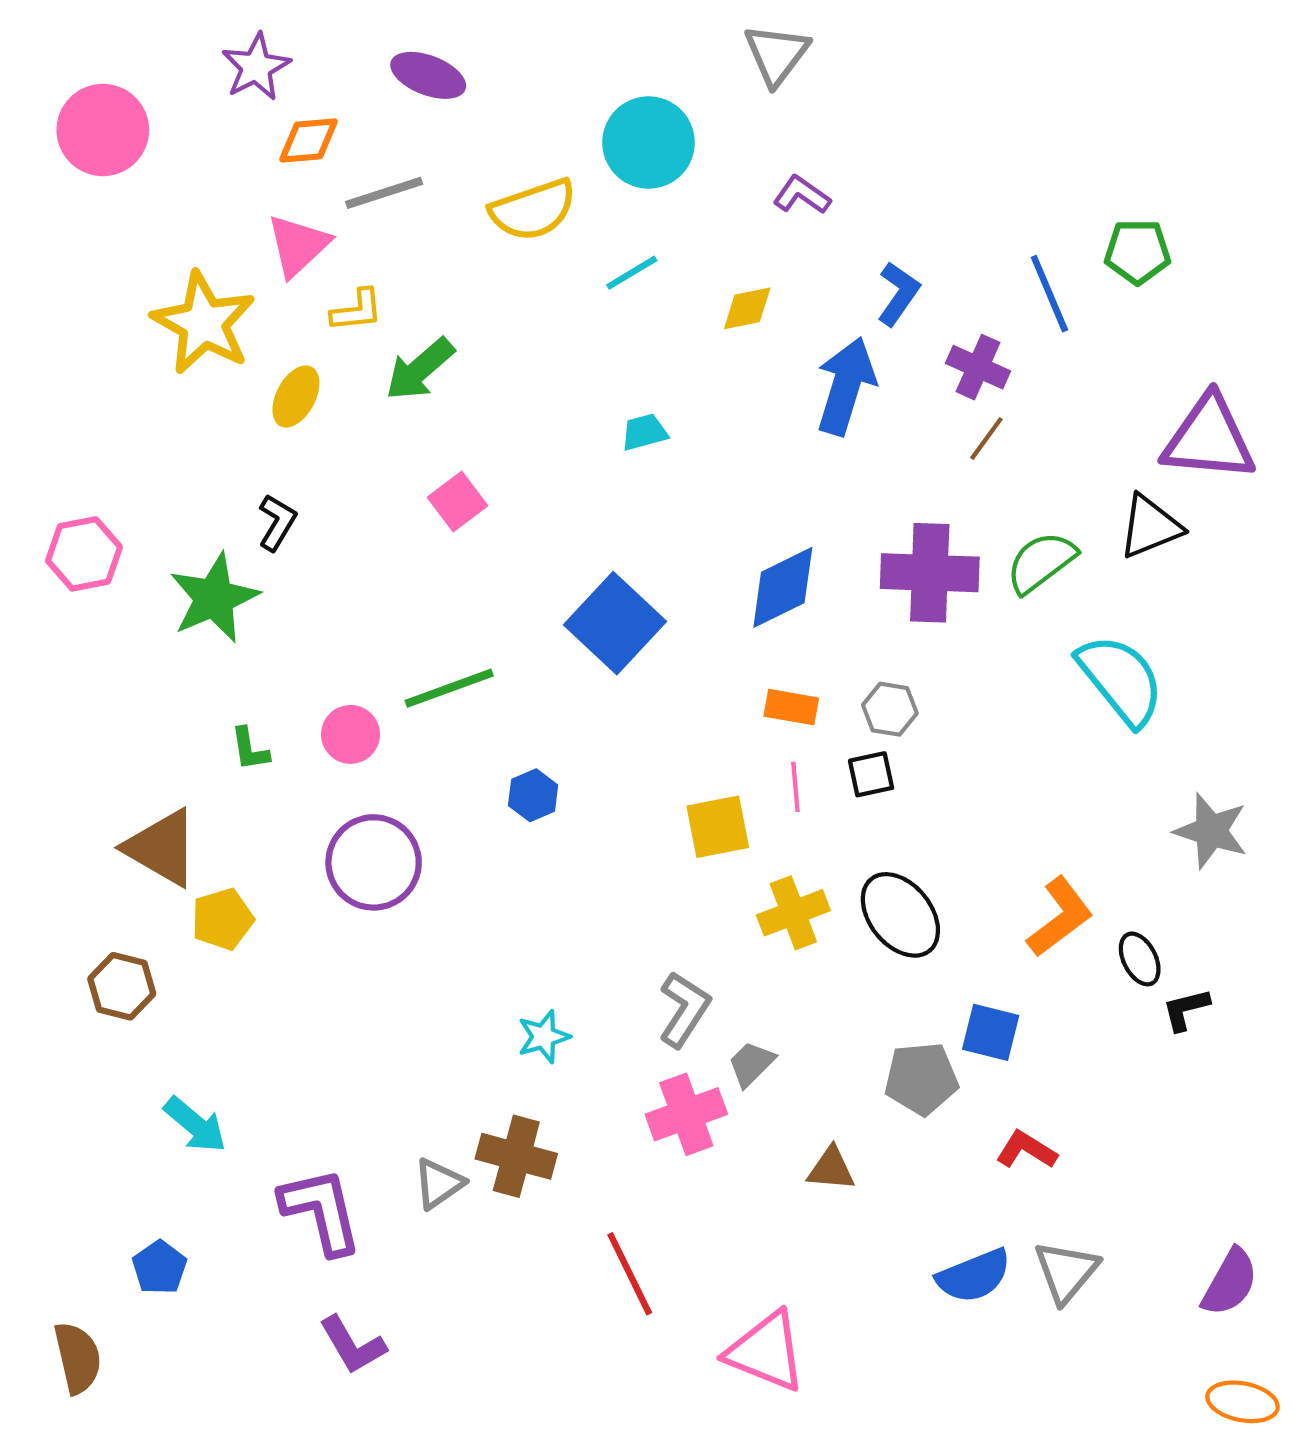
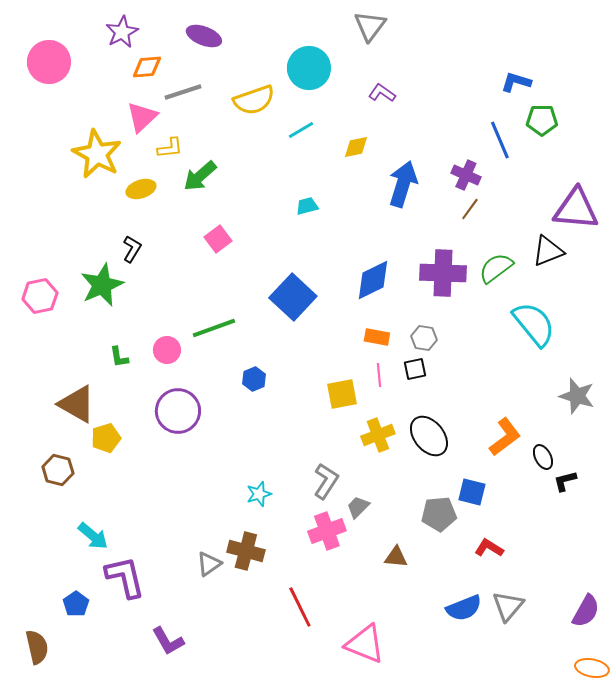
blue L-shape: (898, 294) -> (516, 82), moved, turned -108
yellow ellipse: (296, 396) -> (141, 189), turned 44
pink hexagon: (84, 554) -> (40, 296), moved
purple L-shape: (321, 1211) -> (125, 577), moved

